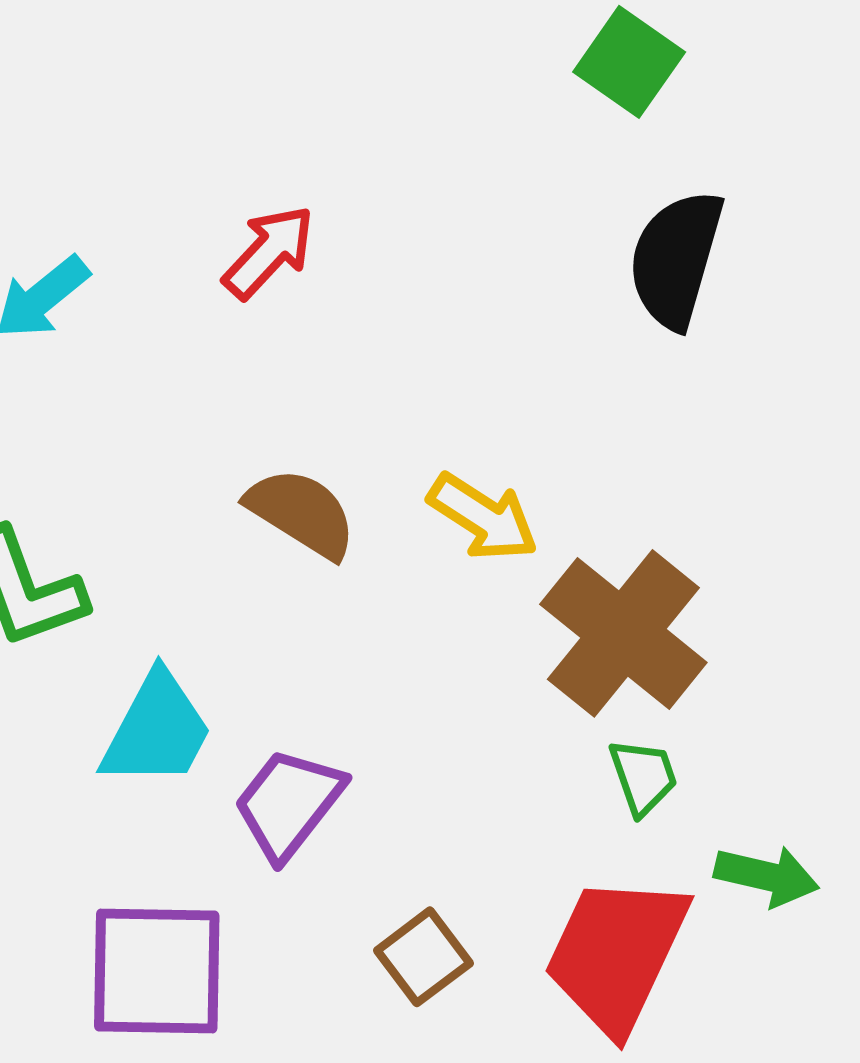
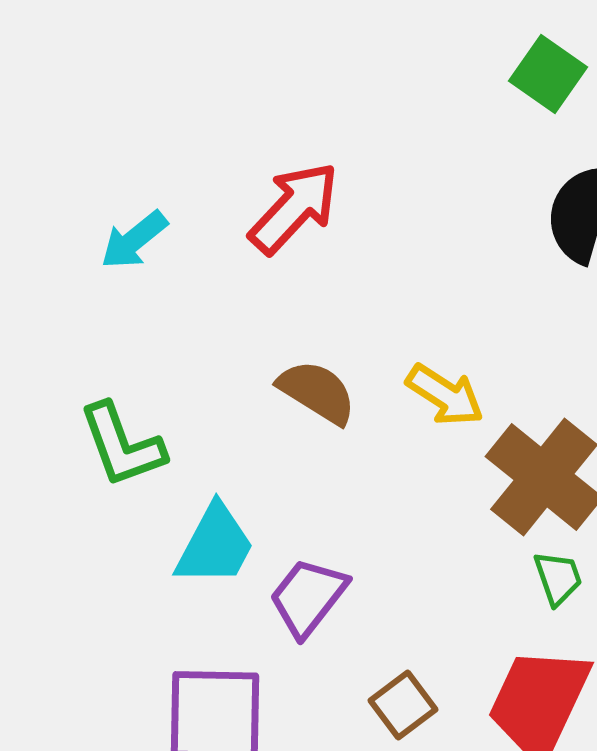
red arrow: (269, 252) -> (294, 208), size x1.4

